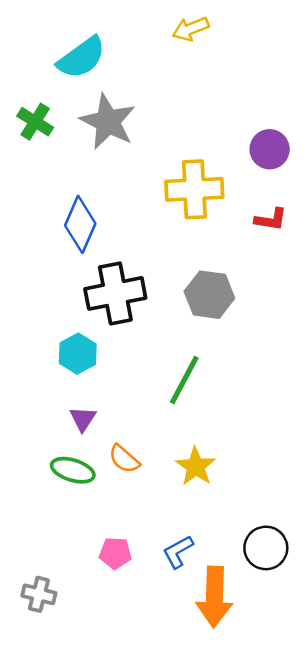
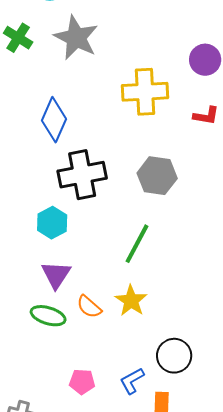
purple triangle: (83, 419) -> (56, 275), size x1.4
yellow star: (196, 466) -> (131, 301), moved
black circle: (266, 548) -> (174, 356), moved

